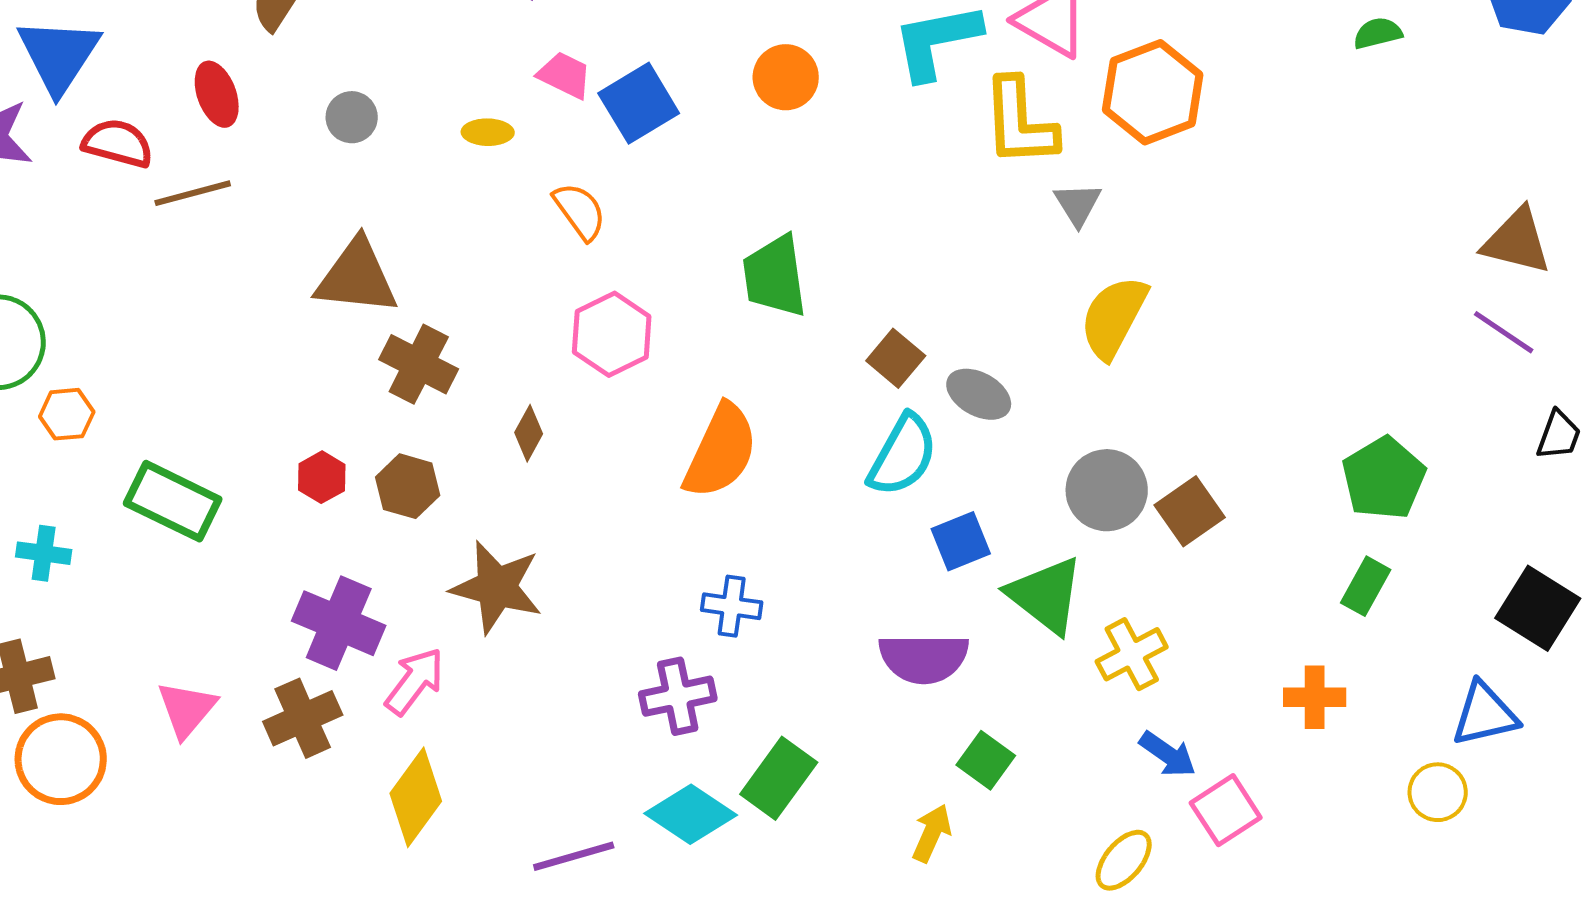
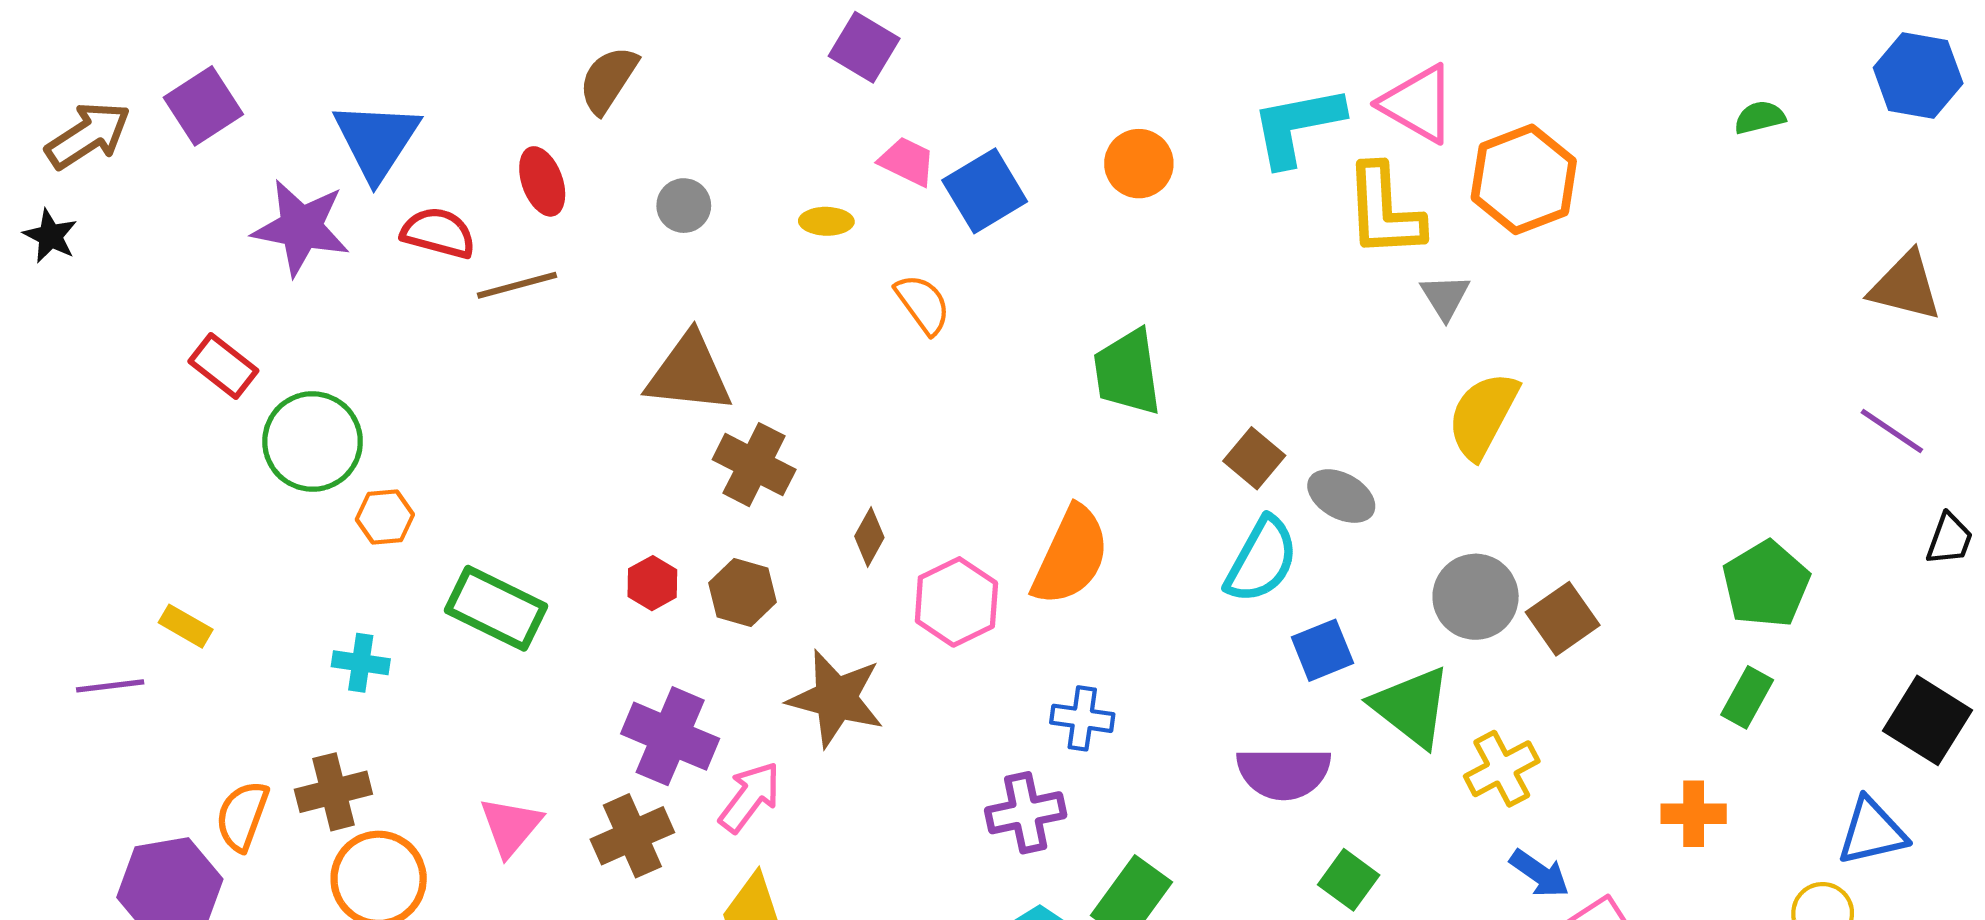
brown triangle: (1517, 241) -> (1905, 286), moved
pink hexagon: (612, 334) -> (956, 602), moved

